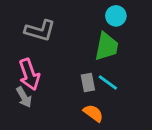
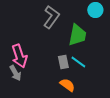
cyan circle: (116, 16) -> (95, 10), moved
gray L-shape: (40, 31) -> (51, 17), moved, turned -70

